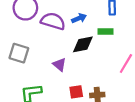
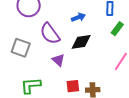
purple semicircle: (53, 21) -> (50, 34), moved, turned -145
green rectangle: (106, 32) -> (117, 29), moved, turned -56

